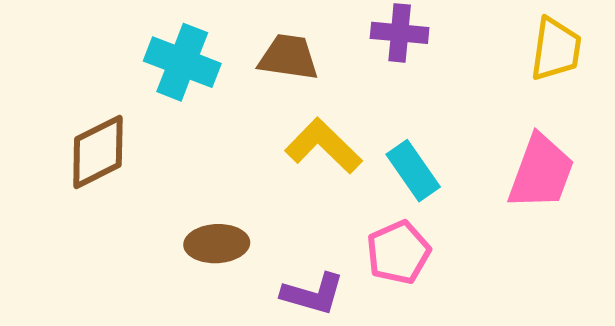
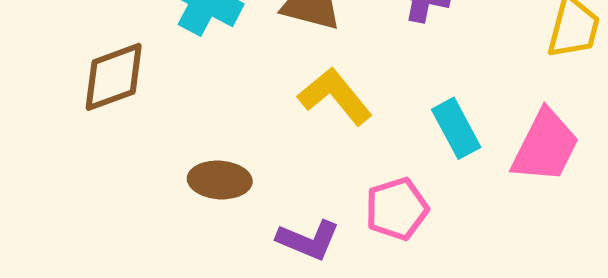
cyan rectangle: (413, 171) -> (456, 128), moved

